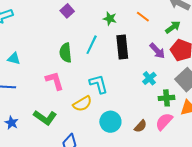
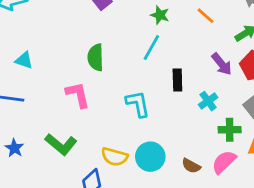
cyan line: (92, 45) -> (151, 48), moved
black rectangle: (122, 47) -> (177, 80), moved, size x0.7
yellow semicircle: (82, 104) -> (114, 157), moved, turned 42
brown semicircle: (140, 126) -> (191, 166), turned 72

